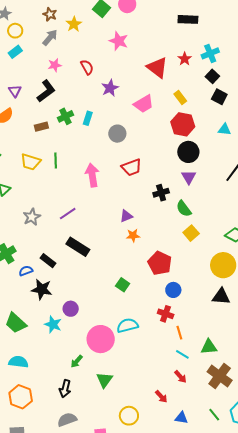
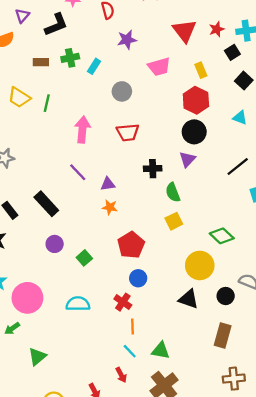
black square: (212, 76) -> (232, 52), moved
purple line: (68, 214) -> (78, 172), moved, turned 66
purple circle: (71, 309) -> (55, 244), moved
pink circle: (101, 339) -> (27, 298), moved

